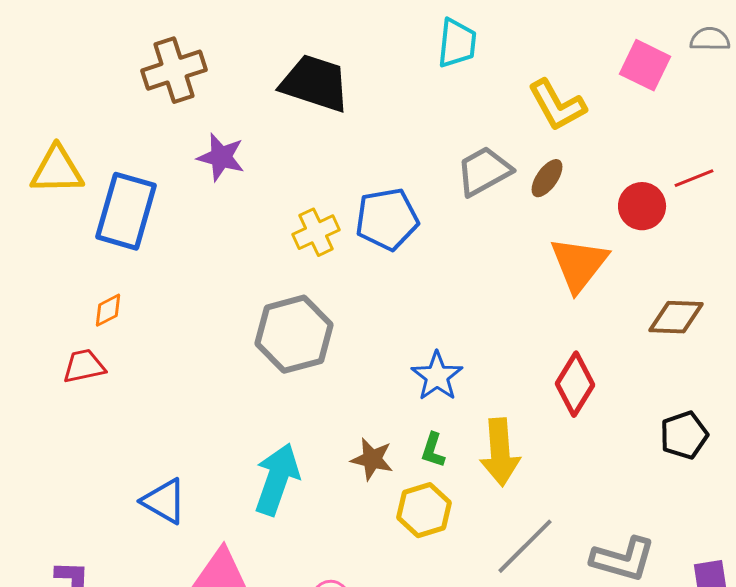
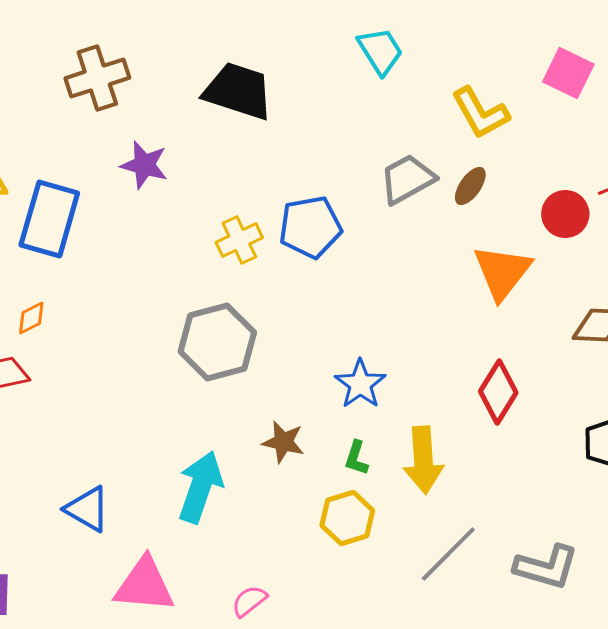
cyan trapezoid: (457, 43) -> (380, 51), turned -38
brown star: (372, 459) -> (283, 442), moved

